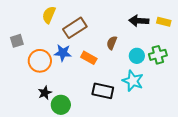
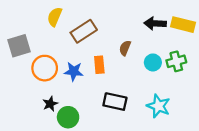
yellow rectangle: (164, 22) -> (183, 25), size x1.5
gray square: (17, 41) -> (19, 46), size x1.5
blue star: (63, 53) -> (74, 71), moved
orange rectangle: (89, 58) -> (99, 65), turned 56
cyan star: (133, 81) -> (158, 106), moved

